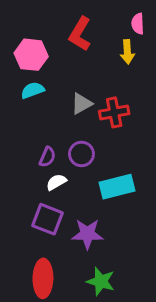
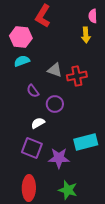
red L-shape: (80, 34) -> (43, 16), moved
gray triangle: (81, 104) -> (55, 70), turned 49
purple semicircle: (47, 157) -> (33, 91), moved, turned 120
cyan rectangle: (117, 187) -> (86, 142), moved

